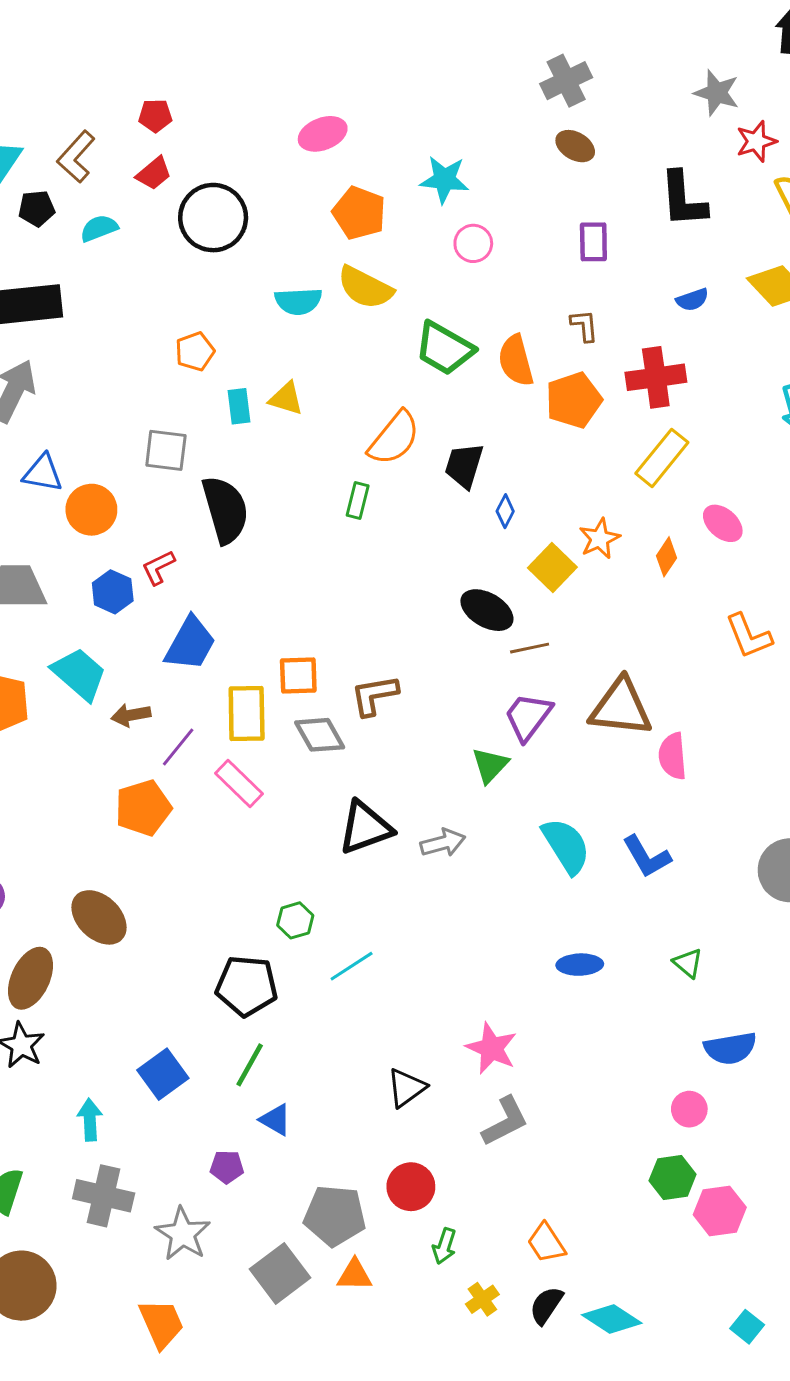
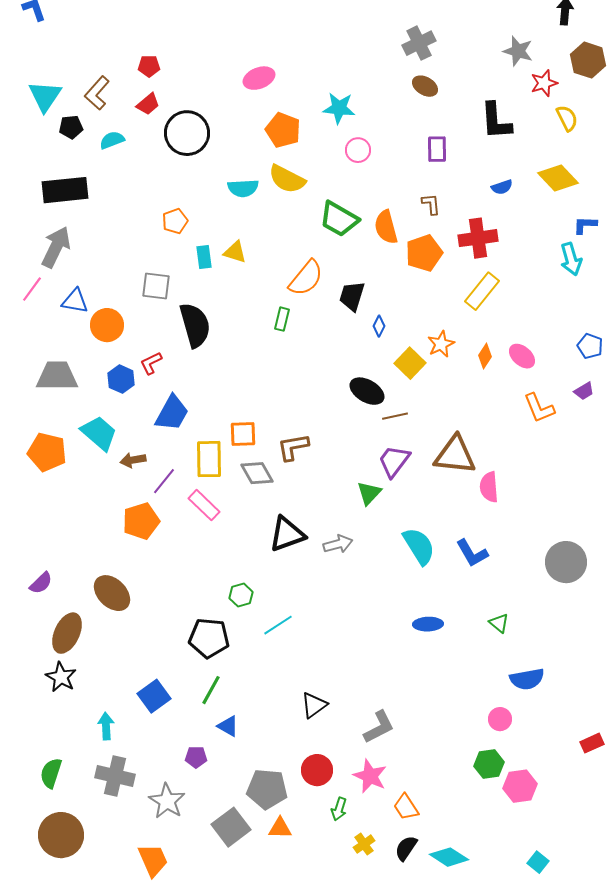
pink ellipse: (723, 523) -> (522, 356), moved
pink star: (492, 1048) -> (370, 776), moved

